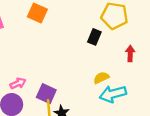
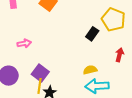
pink arrow: (18, 83) -> (24, 43), moved

